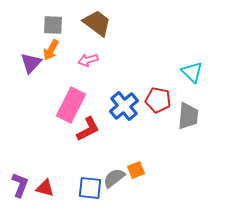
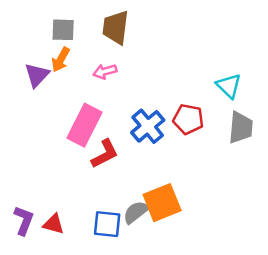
brown trapezoid: (97, 23) -> (116, 27), turned -120
gray trapezoid: (188, 116) -> (241, 128), moved
orange square: (136, 170) -> (162, 203), size x1.8

